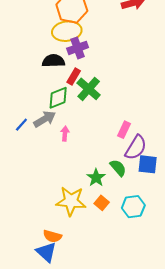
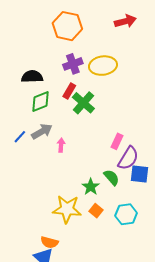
yellow ellipse: (67, 31) -> (103, 66), moved
black semicircle: (53, 61) -> (32, 77), moved
green diamond: (58, 98) -> (40, 101), moved

